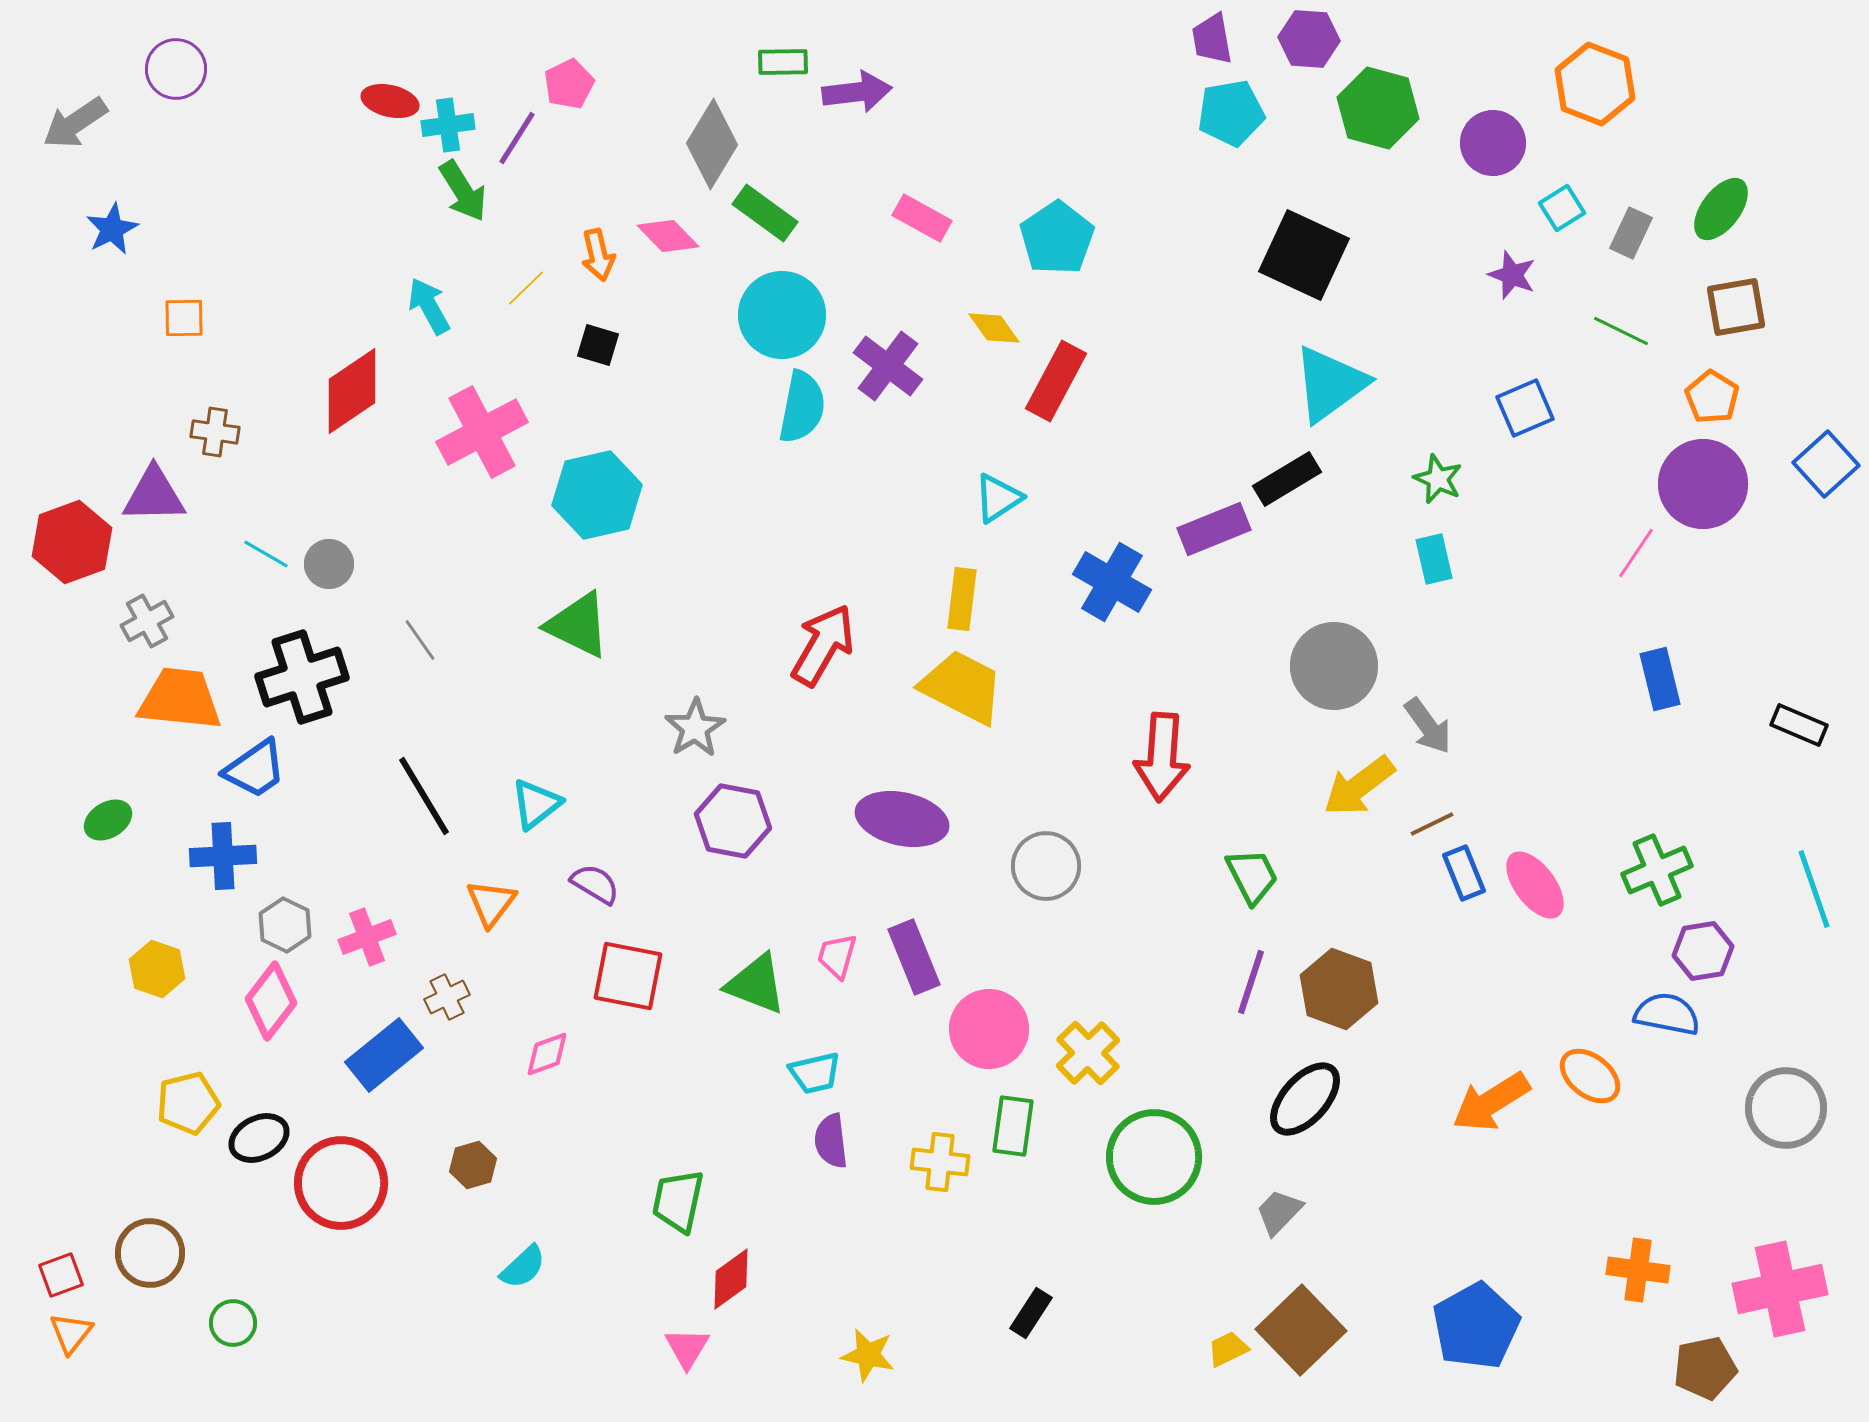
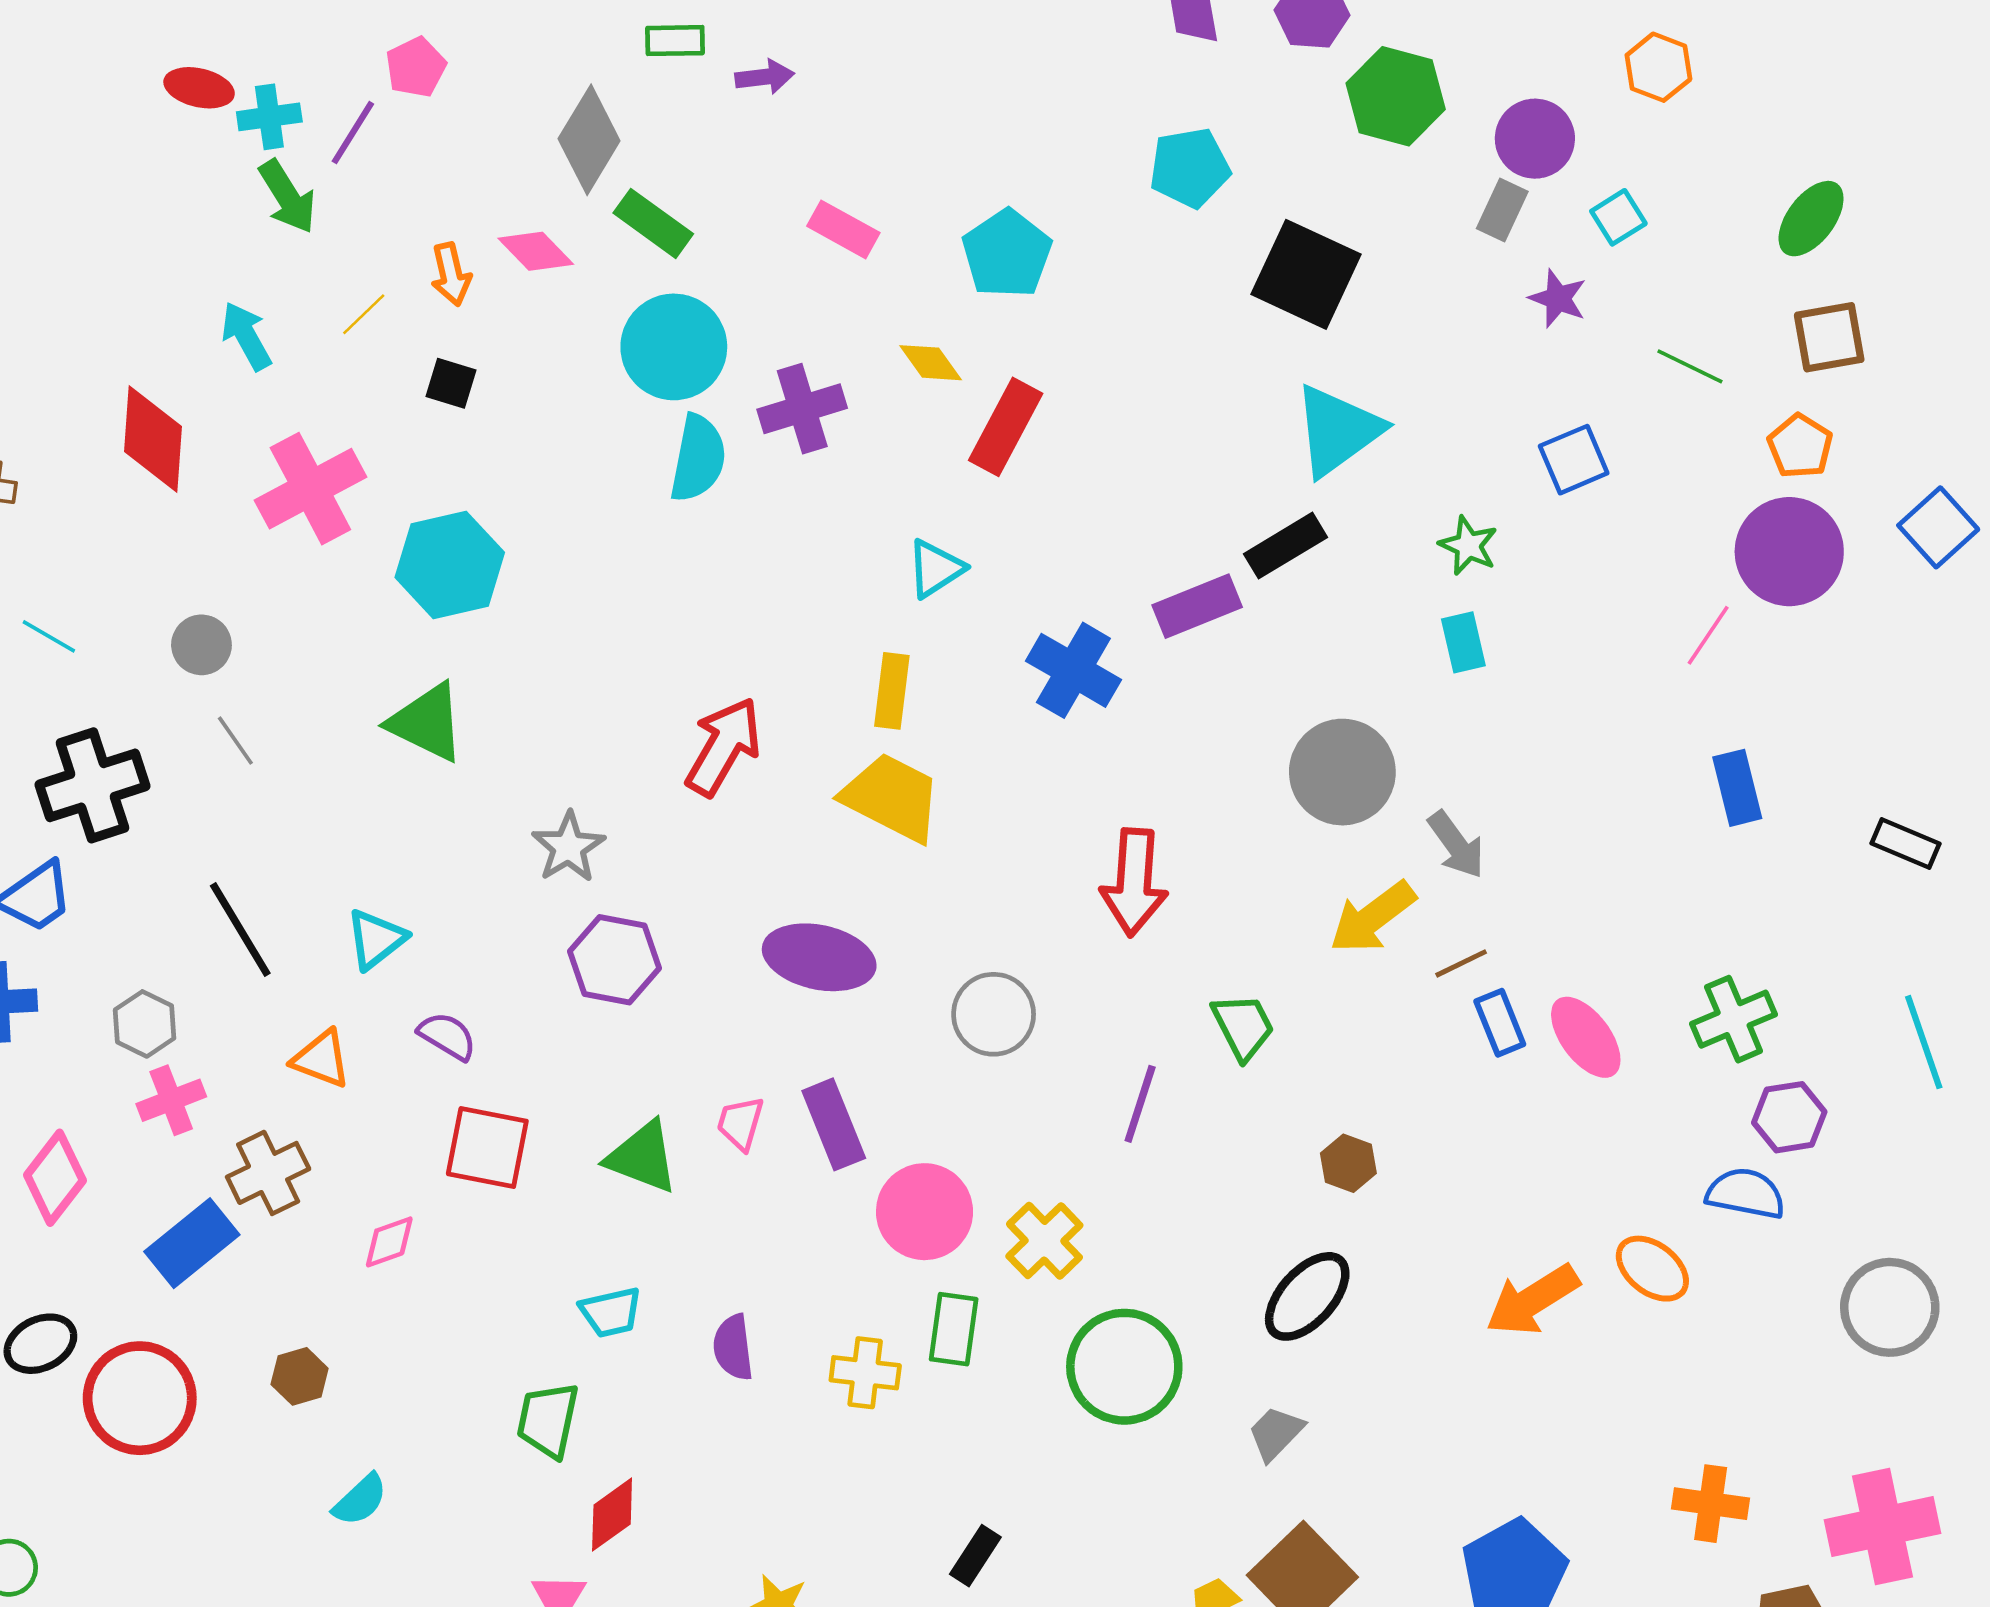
orange hexagon: (1595, 84) -> (1658, 67), size x0.7
purple arrow: (857, 92) -> (765, 77), size x0.7
cyan pentagon: (1231, 113) -> (1190, 168), moved
gray rectangle: (1631, 233) -> (1502, 210), moved
purple cross: (888, 366) -> (802, 409), turned 36
red diamond: (352, 391) -> (153, 439), turned -52
gray circle: (329, 564) -> (201, 645), moved
orange triangle: (491, 903) -> (321, 1059), turned -46
gray hexagon: (285, 925) -> (145, 1024), moved
purple line: (1251, 982) -> (1140, 1104), moved
brown hexagon: (1339, 989) -> (1348, 1163), size x0.6
brown cross: (447, 997) -> (268, 1173), size x1.5
cyan trapezoid: (815, 1073) -> (611, 1312), moved

